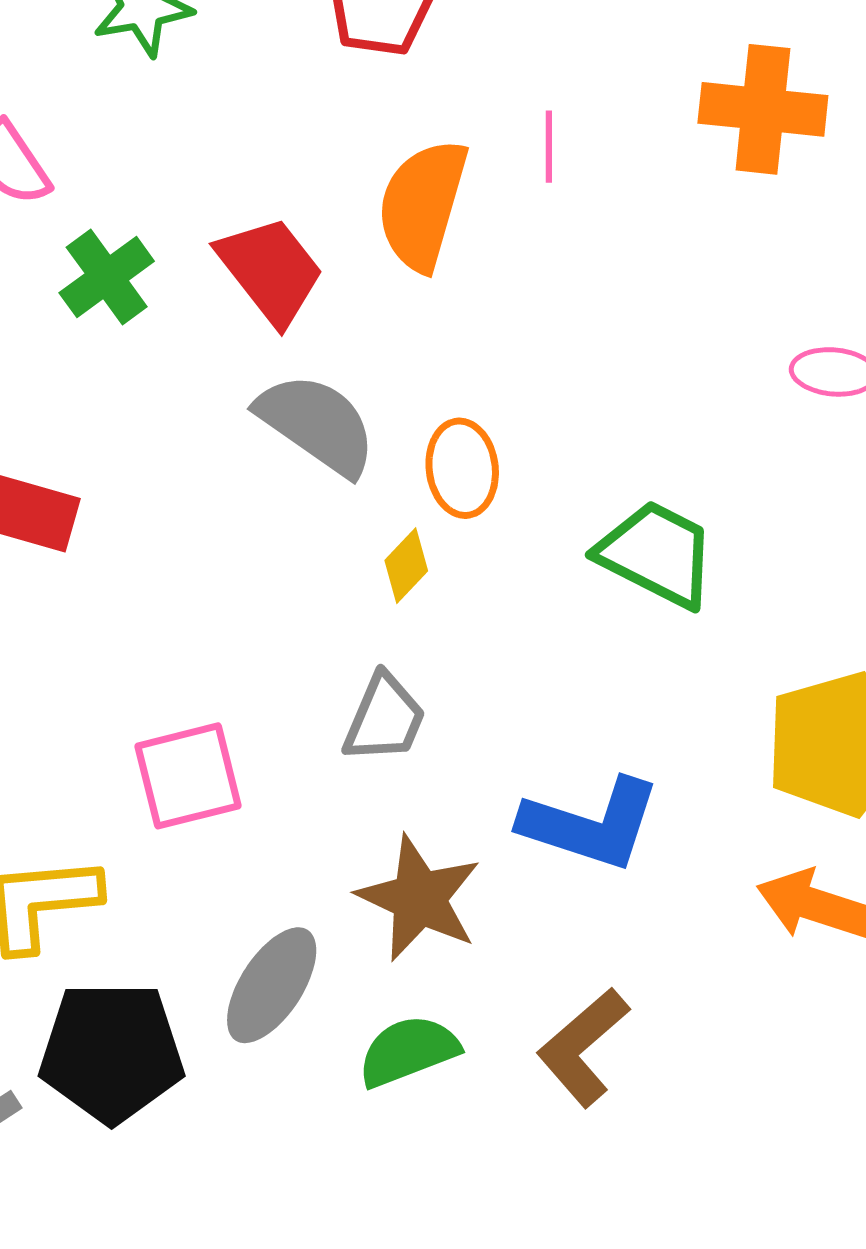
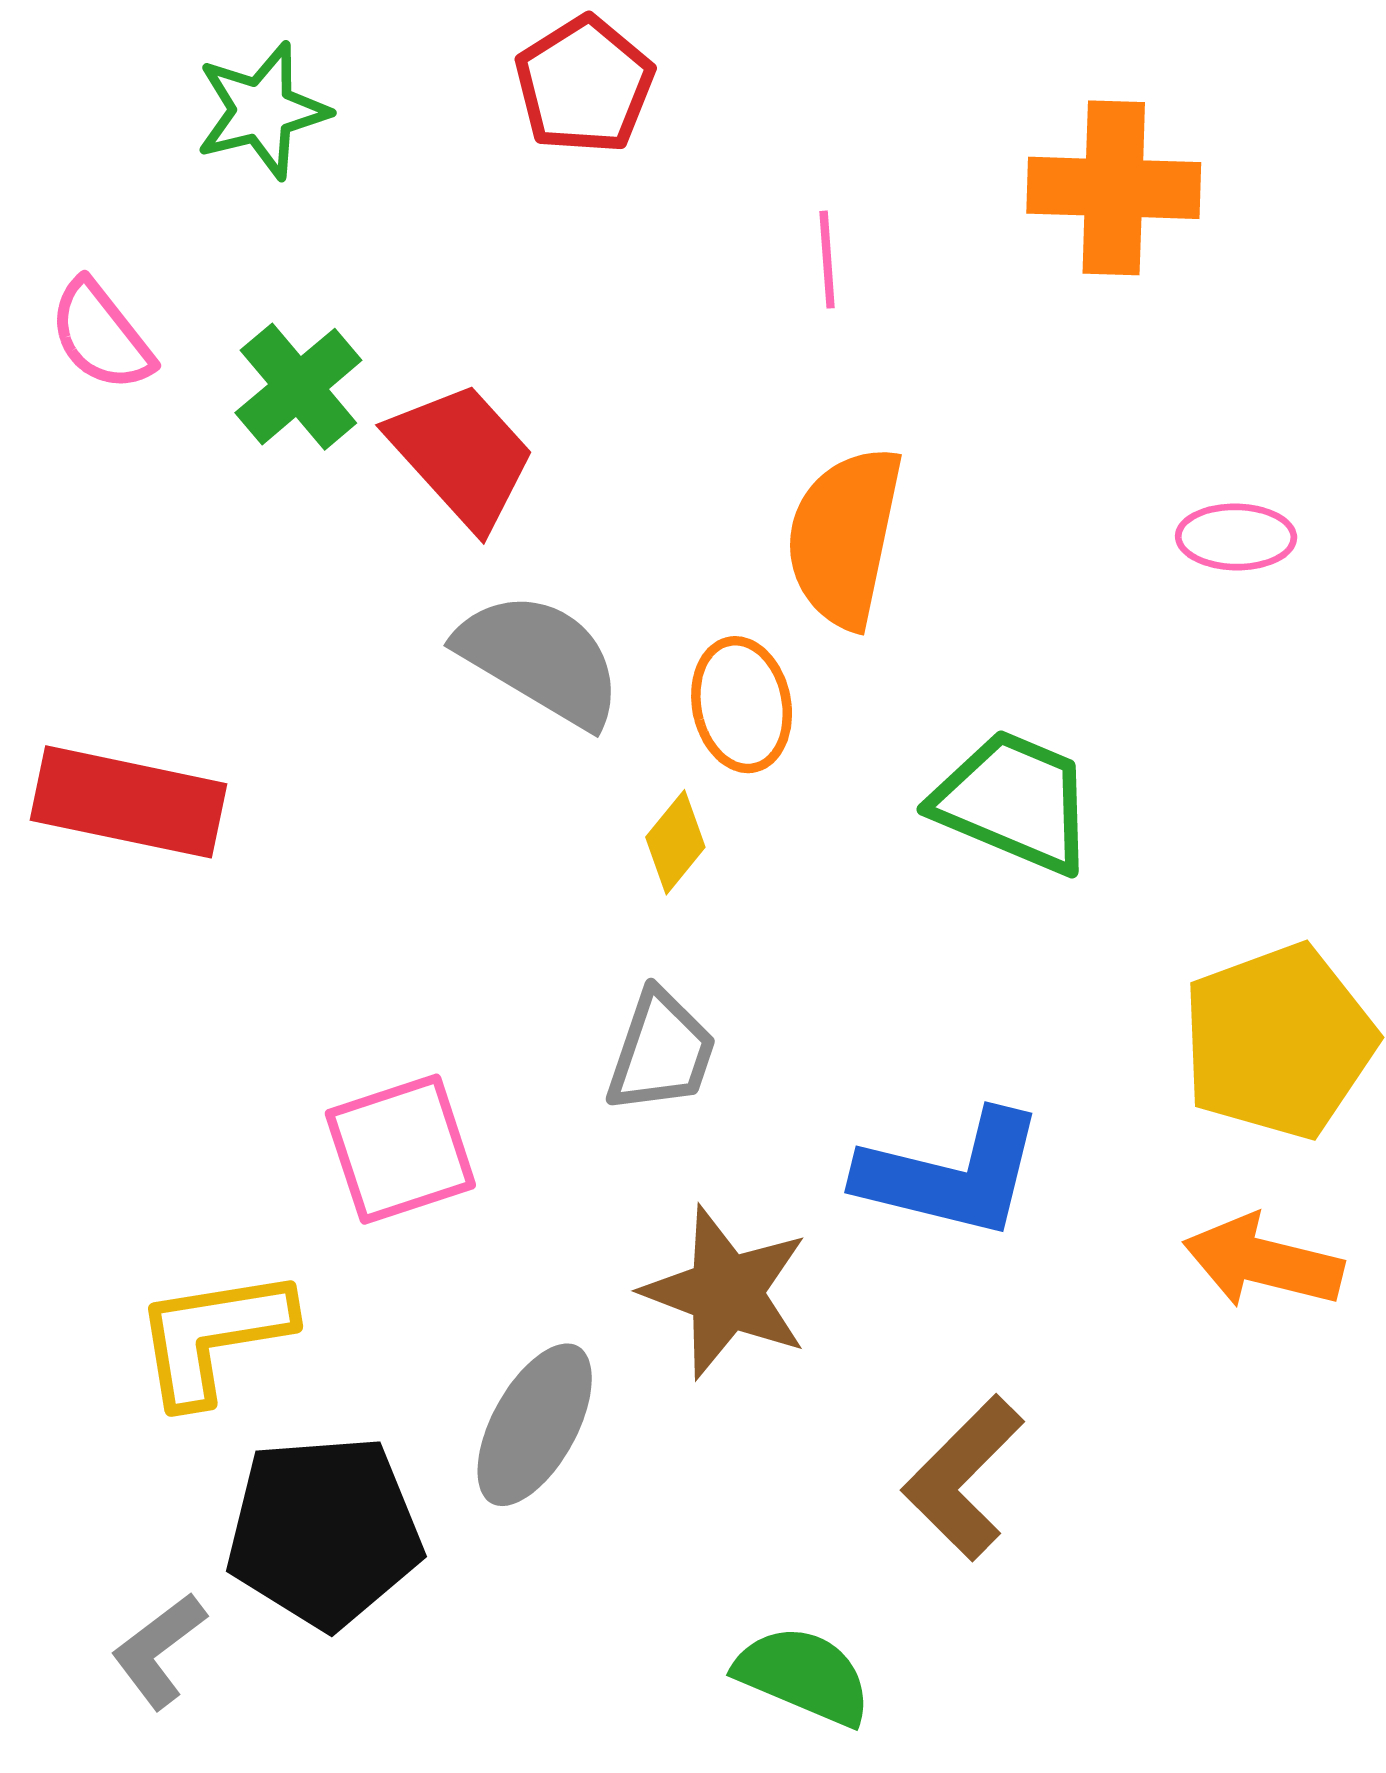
orange semicircle: (422, 205) -> (844, 537), moved
green cross: (107, 277) -> (298, 387), moved
green semicircle: (408, 1051) -> (803, 1675), moved, turned 48

